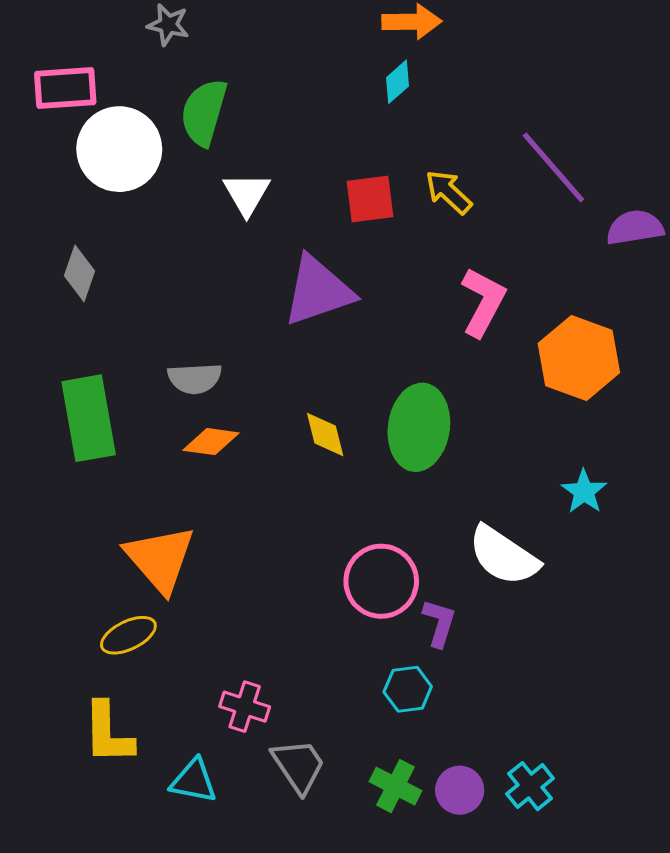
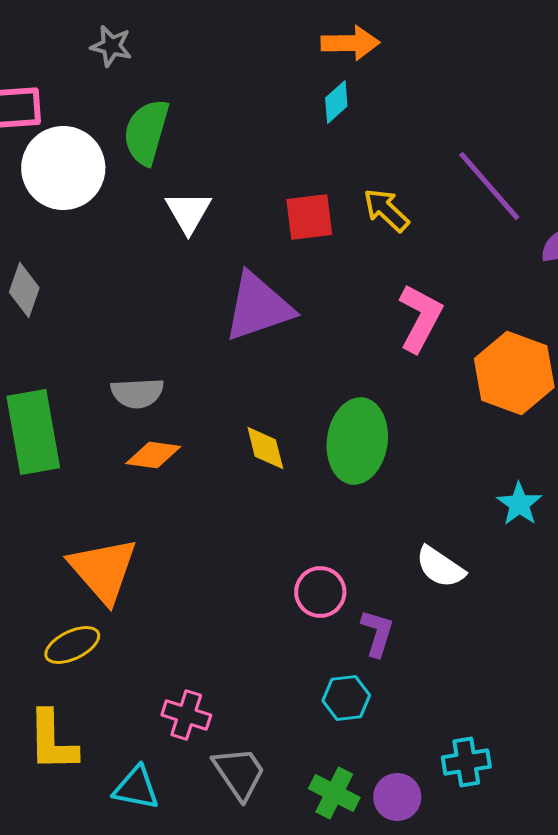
white semicircle: (503, 556) -> (440, 567), size x0.7
pink circle: (381, 581) -> (320, 592), size x0.7
cyan cross: (530, 786) -> (466, 762), moved, turned 30

